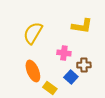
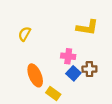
yellow semicircle: (33, 33) -> (24, 34), moved, size x0.6
blue square: (71, 77) -> (73, 73), moved

